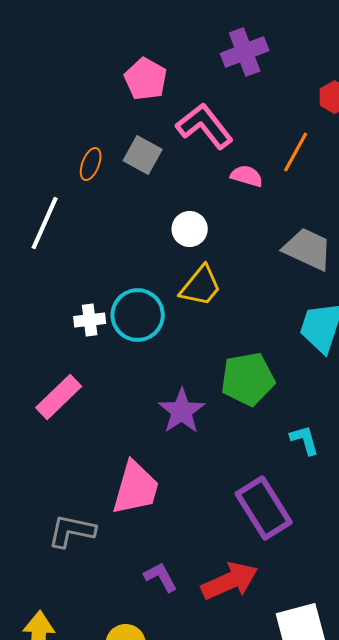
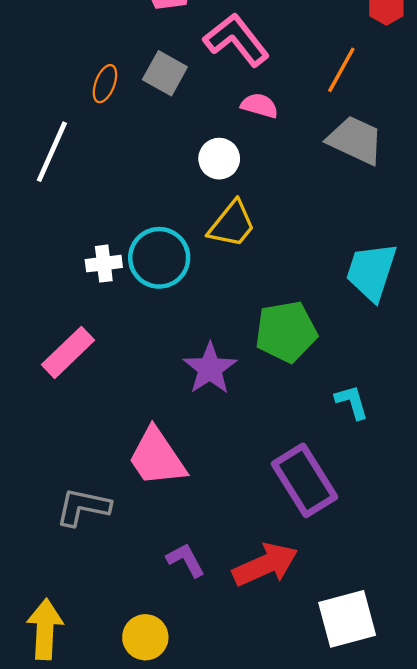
pink semicircle: (247, 176) -> (260, 106), moved
gray trapezoid: (308, 249) -> (355, 140), moved
pink trapezoid: (136, 488) -> (157, 457), turned 130

